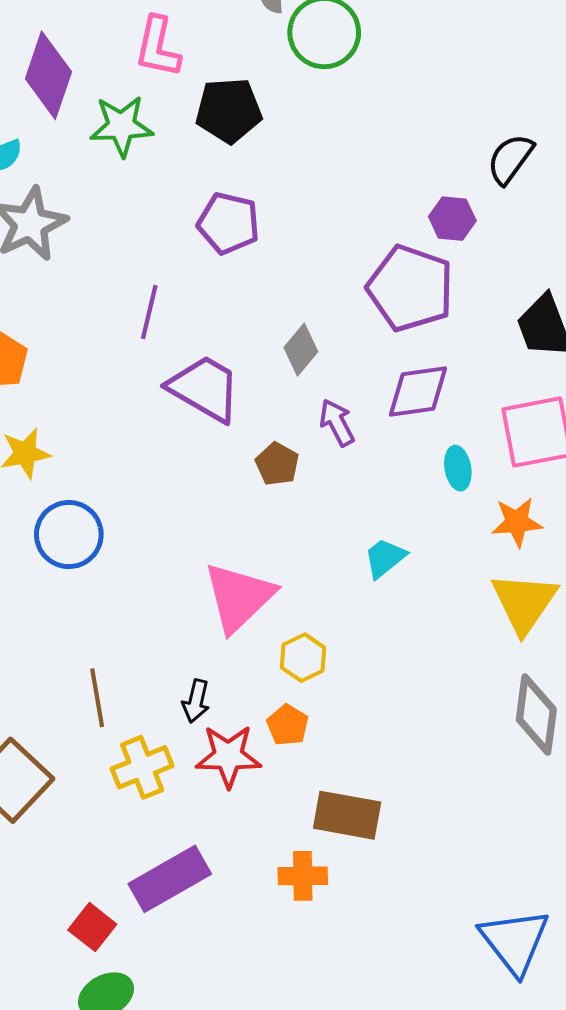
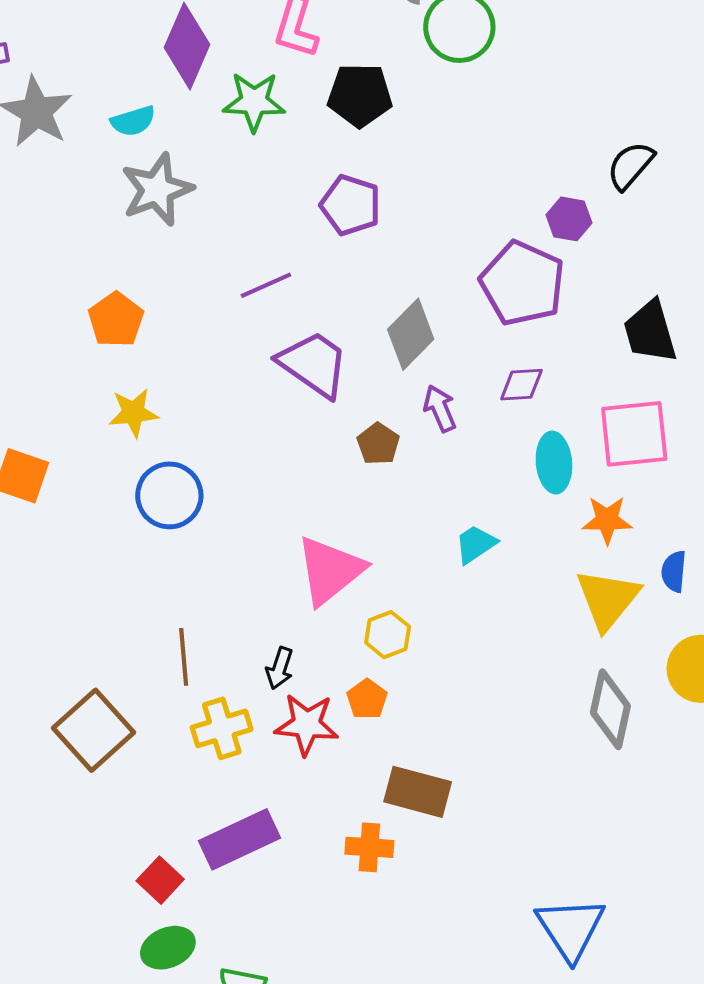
purple line: (149, 312) -> (266, 285), turned 48
gray diamond: (301, 350) -> (411, 334), size x1.4
purple diamond: (418, 391) -> (521, 385), size x0.7
cyan ellipse: (458, 468) -> (554, 463), size x1.4

